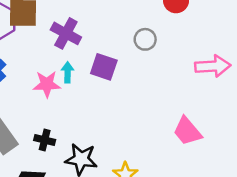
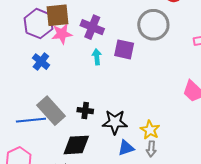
gray circle: (145, 39) -> (153, 25), size x1.8
pink star: (47, 84) -> (62, 34), moved

